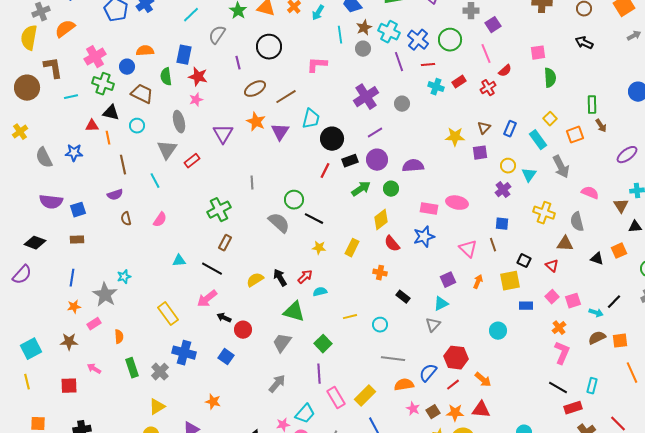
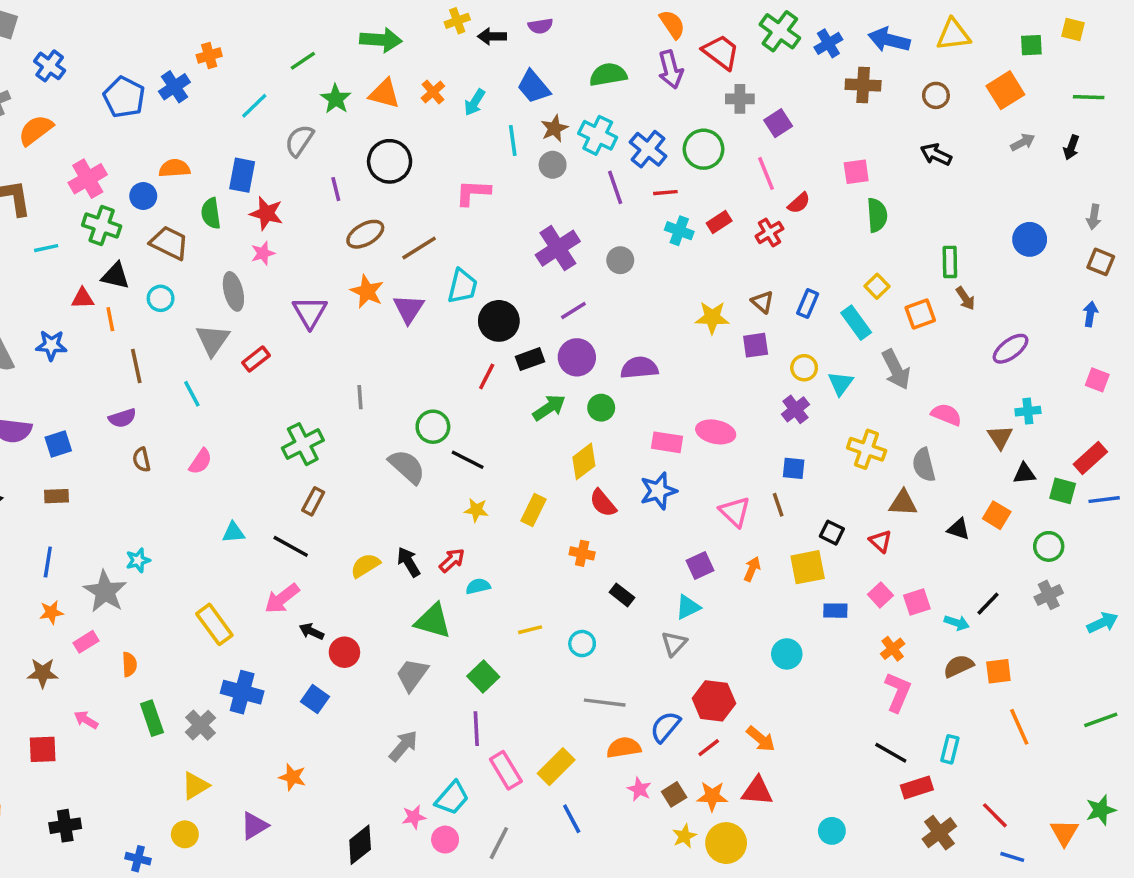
brown triangle: (484, 128) -> (762, 302), turned -32
orange square: (619, 251) -> (997, 515), turned -35

